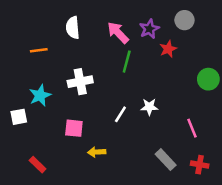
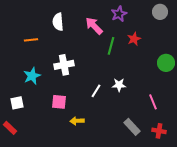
gray circle: (184, 20) -> (160, 12), moved
purple star: (149, 29) -> (119, 14), moved
green line: (127, 62) -> (111, 46), moved
white square: (19, 117) -> (17, 103), moved
red rectangle: (38, 165) -> (10, 128), moved

